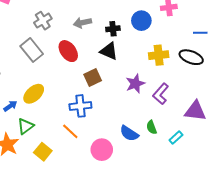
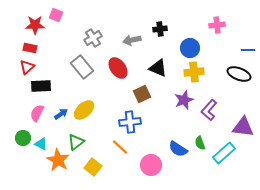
blue circle: (141, 21) -> (190, 48), moved
black cross: (113, 29) -> (160, 29), moved
yellow cross: (159, 55) -> (194, 72), moved
blue arrow: (10, 106) -> (61, 114), moved
cyan rectangle: (176, 137) -> (224, 153), size x1.6

